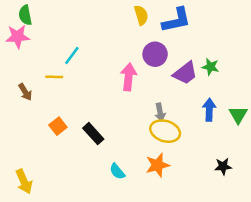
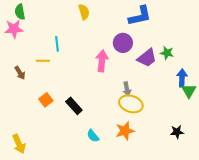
yellow semicircle: (141, 15) -> (84, 12), moved
cyan line: (72, 55) -> (57, 44), turned -42
blue arrow: (209, 110) -> (182, 78), moved

